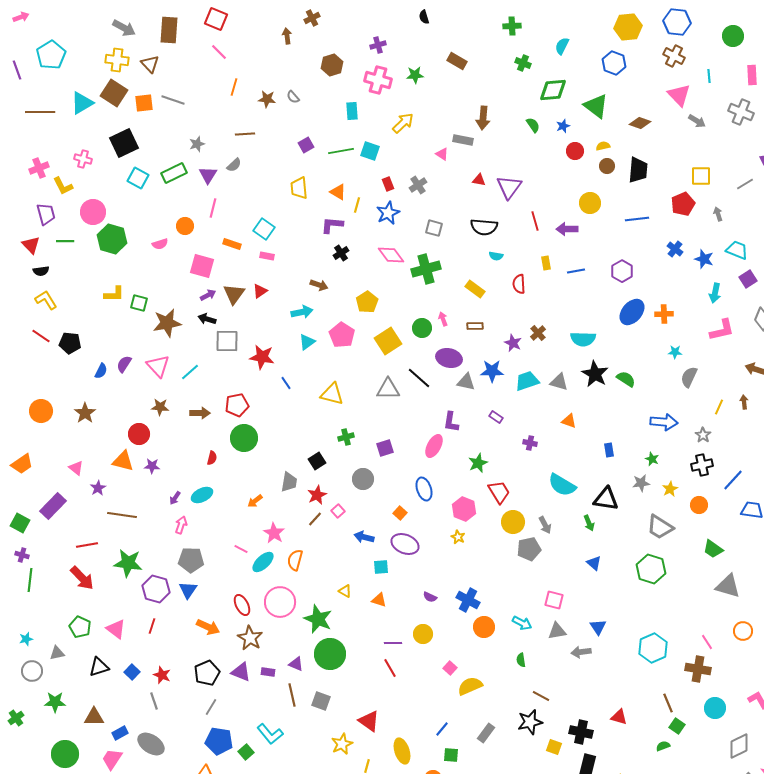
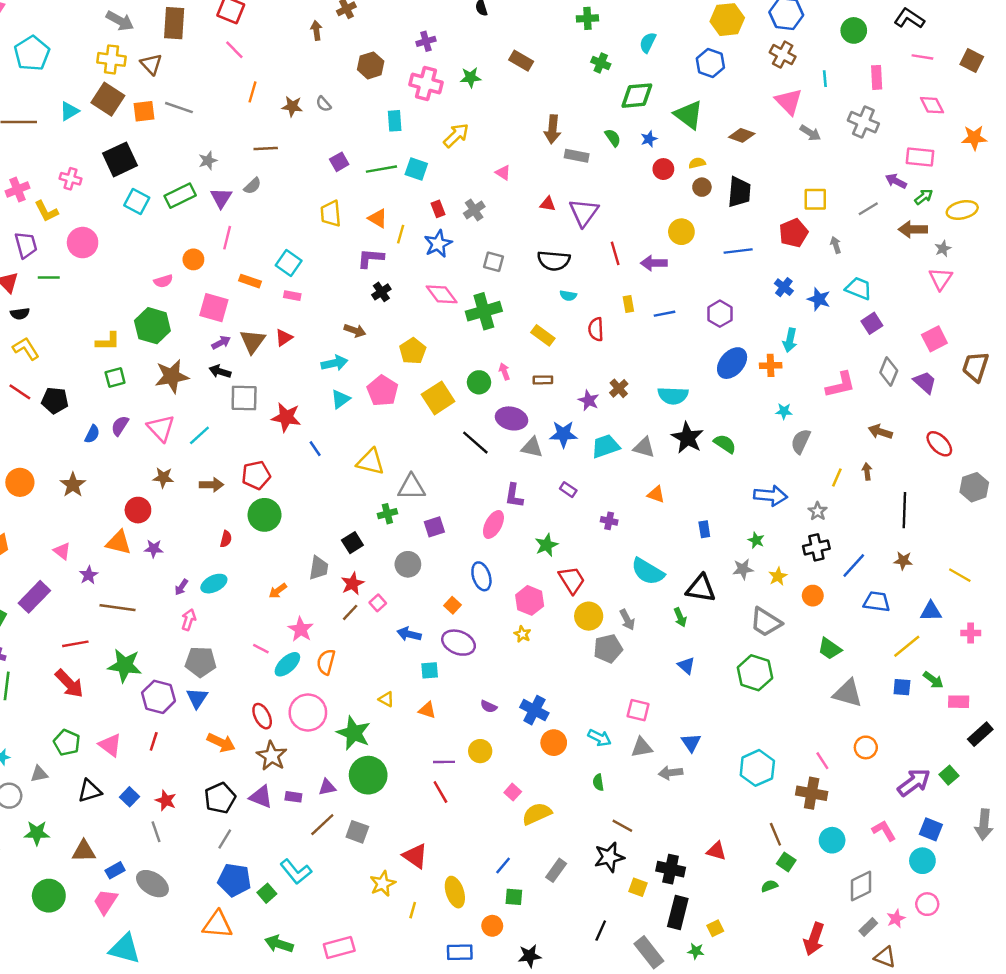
cyan triangle: (82, 103) -> (69, 111), size x0.7
gray rectangle: (463, 140) -> (577, 156), moved
green hexagon: (112, 239) -> (152, 326), moved
cyan arrow: (715, 293) -> (790, 340), moved
green square: (139, 303) -> (115, 378), moved, turned -30
gray triangle: (388, 389) -> (412, 487), moved
purple triangle: (296, 664) -> (327, 787), turned -35
brown line: (292, 695) -> (322, 825), turned 60

